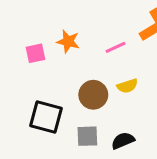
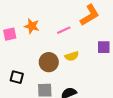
black square: (46, 117) -> (17, 77), size x0.6

